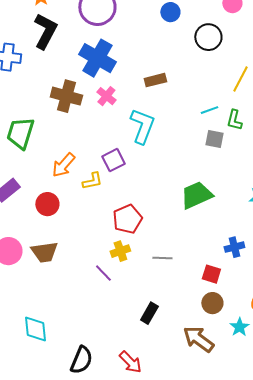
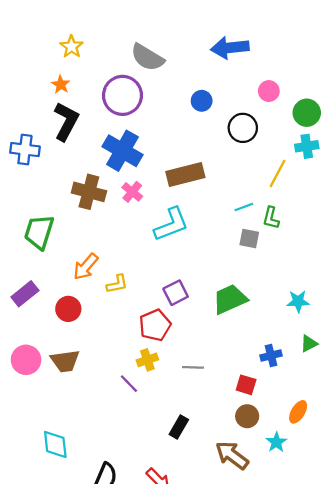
brown rectangle: (155, 80) -> (185, 175), size x1.6
cyan L-shape: (142, 126) -> (171, 224), turned 48
purple square: (113, 160) -> (176, 293), moved

